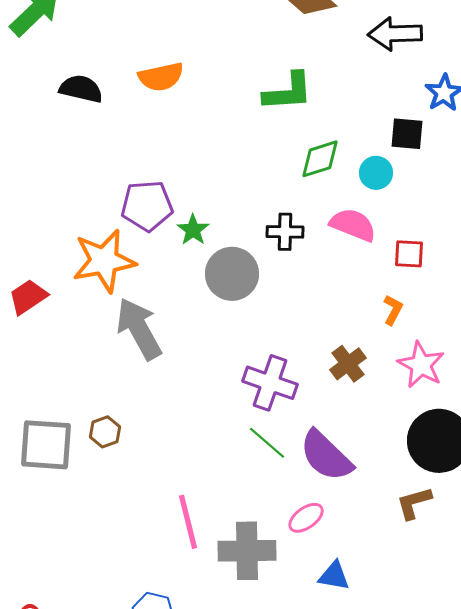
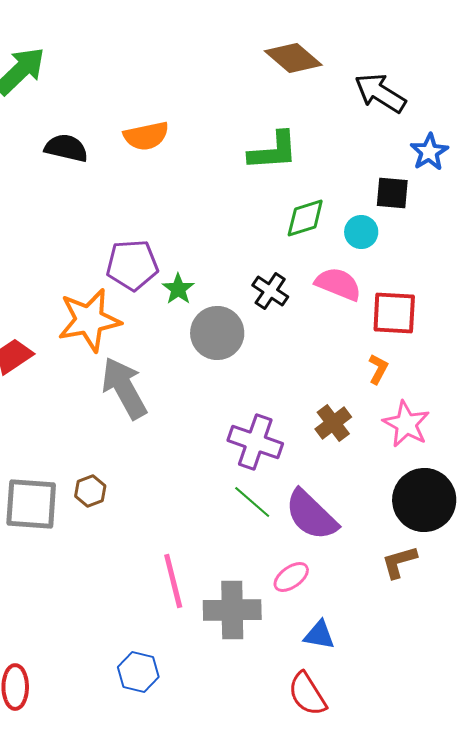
black arrow: (395, 34) -> (380, 93), turned 34
black cross: (285, 232) -> (270, 291), turned 33
red square: (409, 254) -> (394, 313), size x1.5

